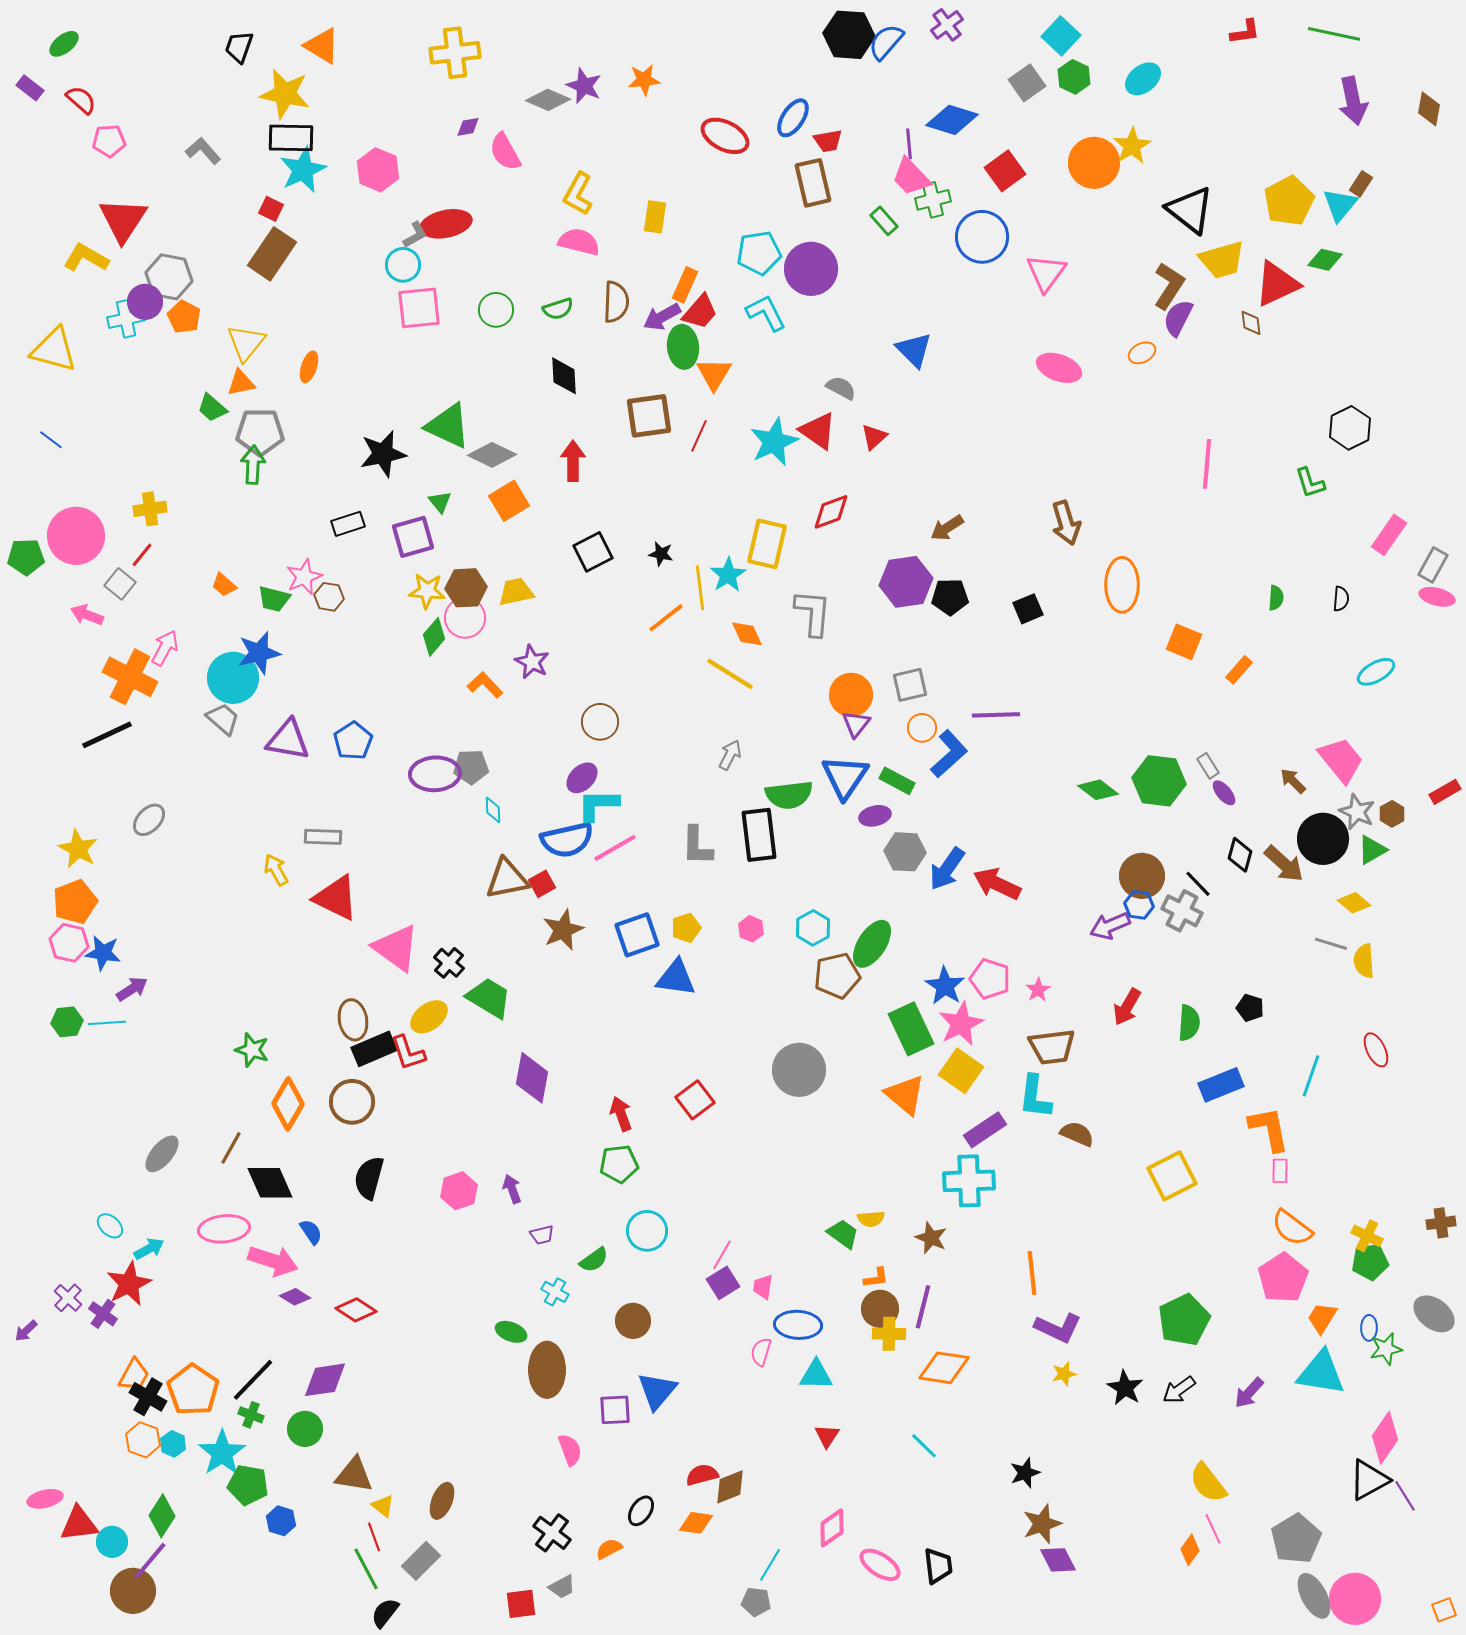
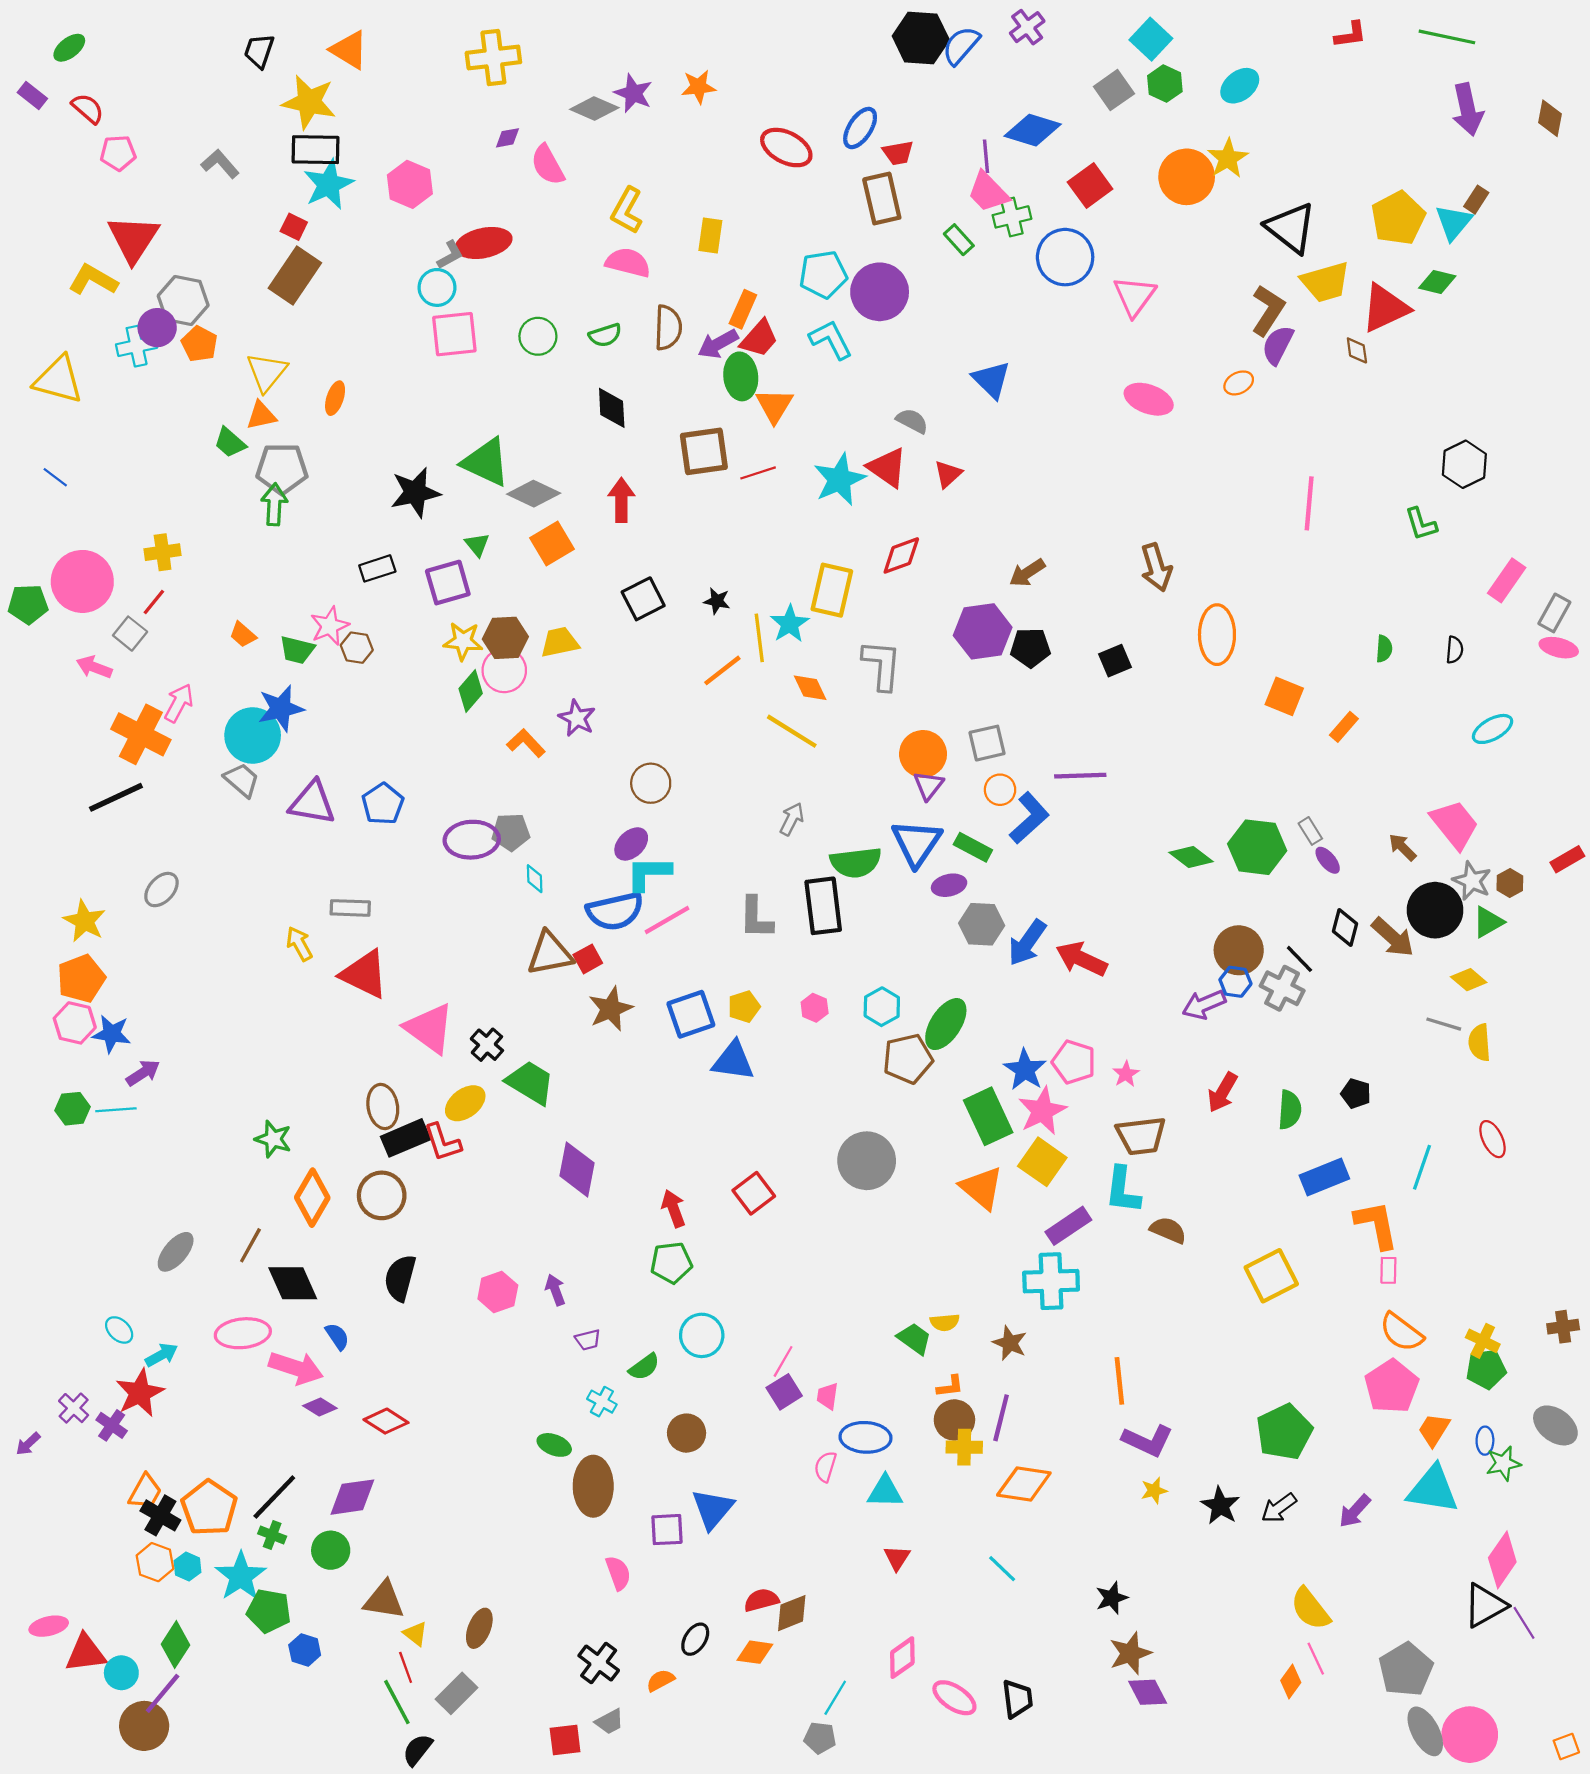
red line: (699, 436) -> (758, 473), turned 48

